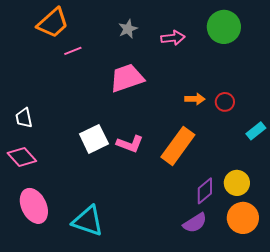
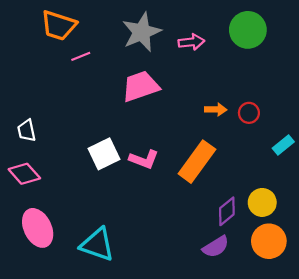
orange trapezoid: (53, 23) -> (59, 25), turned 60
gray star: (128, 29) -> (142, 32), size x1.8

